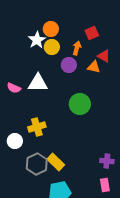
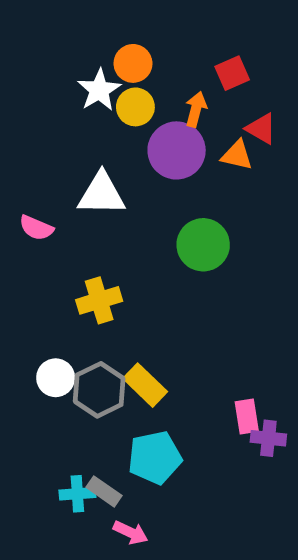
purple circle: (69, 65) -> (177, 150), size x1.5
pink semicircle: (14, 88) -> (36, 228), moved
white circle: (15, 141) -> (56, 378), moved
purple cross: (107, 161) -> (268, 438), moved
pink rectangle: (105, 185) -> (247, 416), moved

